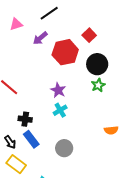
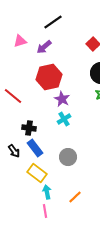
pink triangle: (16, 24) -> (20, 41), moved
red hexagon: (65, 52) -> (49, 77), moved
yellow rectangle: (16, 164) -> (37, 173), moved

